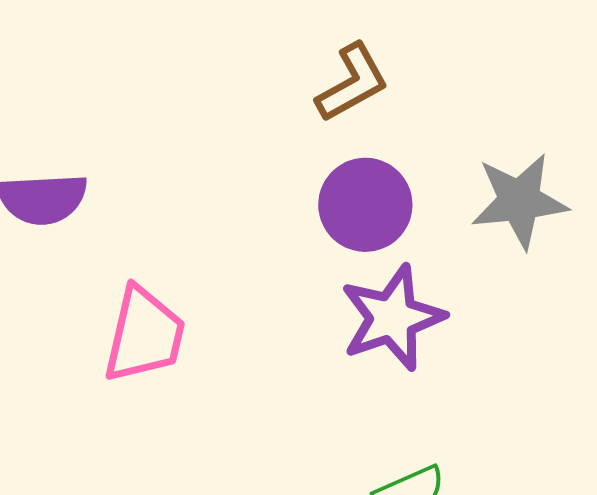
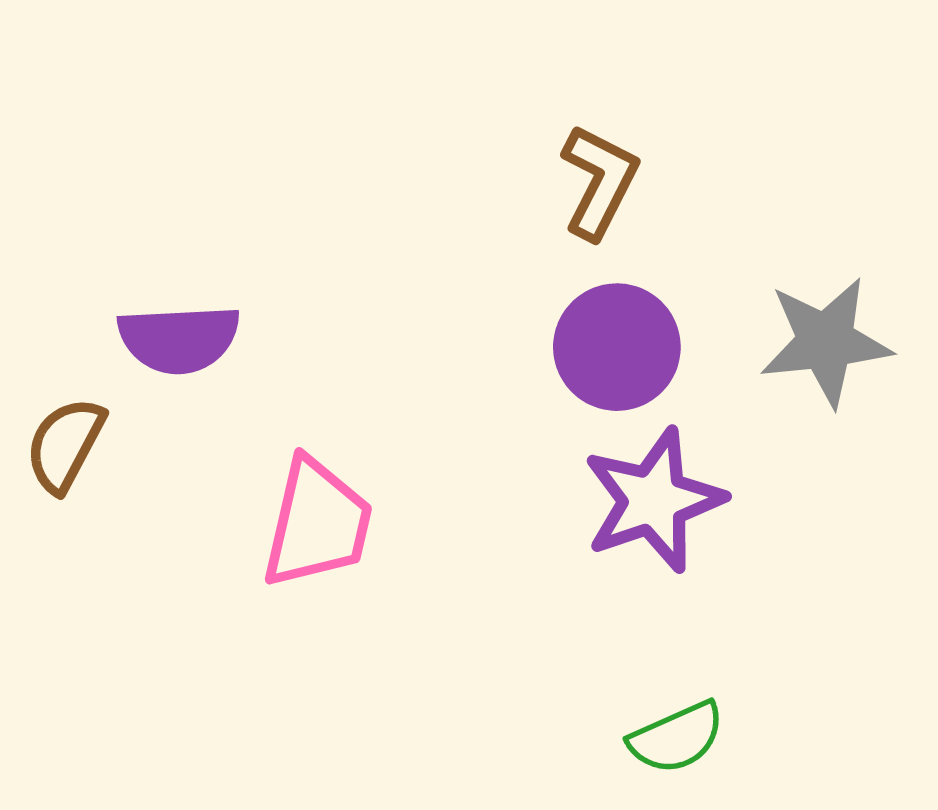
brown L-shape: (352, 83) -> (599, 182), turned -34

